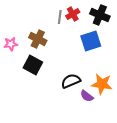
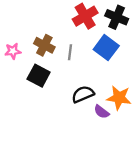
red cross: (73, 14) -> (85, 16), size x1.5
gray line: (60, 17) -> (70, 52), moved
blue square: (91, 41) -> (106, 48), turned -35

